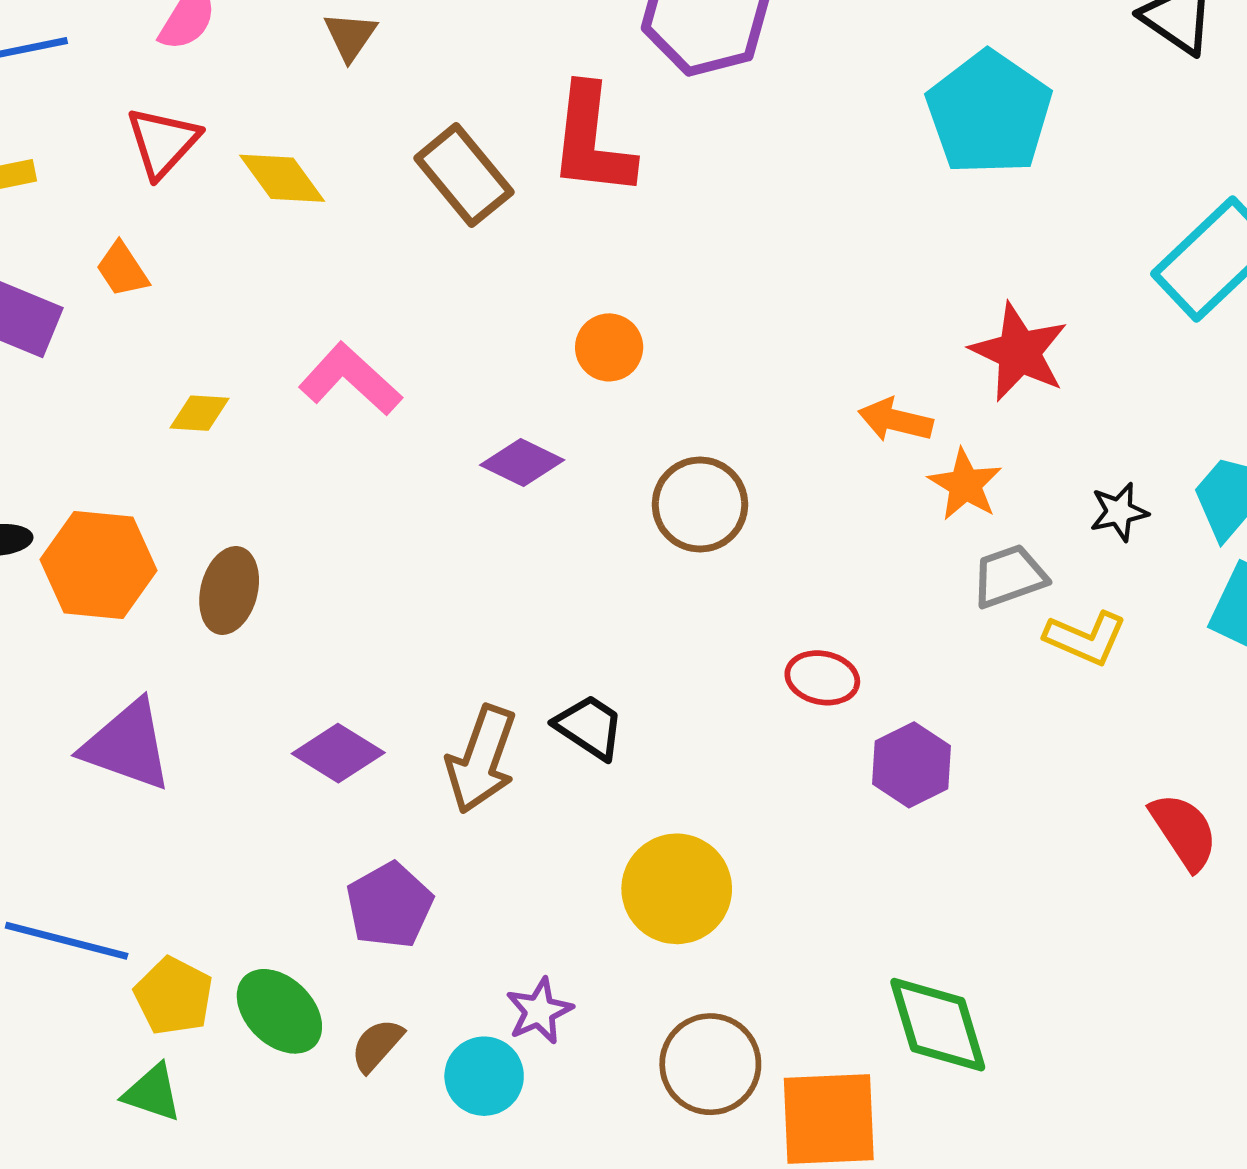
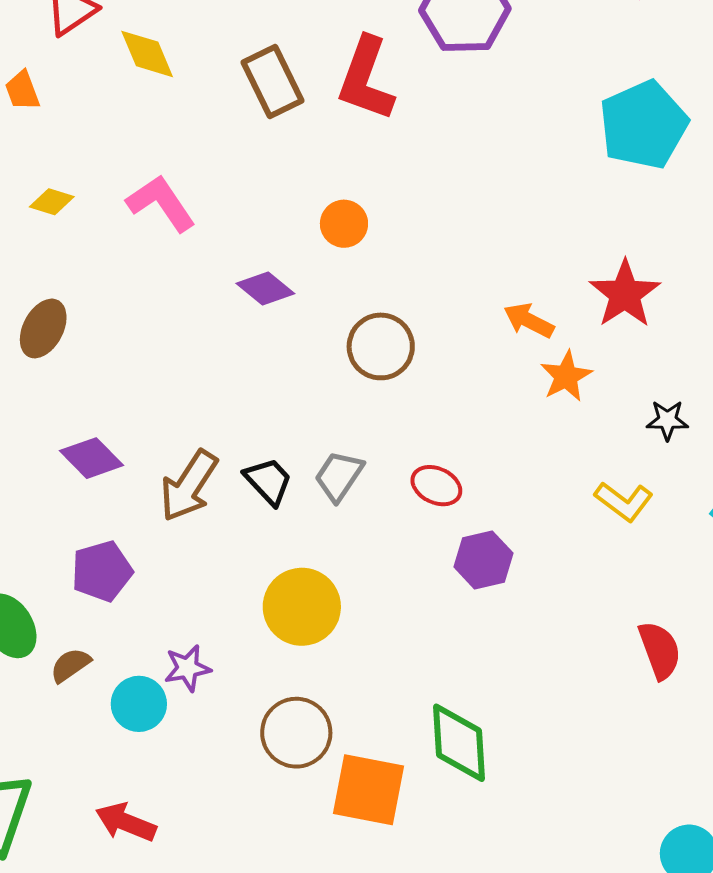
gray trapezoid: (1009, 576) -> (339, 476), moved, turned -50

